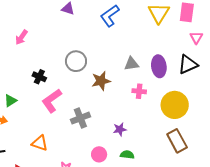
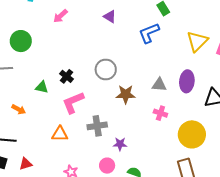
pink arrow: (21, 37) -> (60, 16), moved
purple ellipse: (159, 66) -> (187, 81), moved
green triangle: (10, 101) -> (42, 87), moved, turned 32
purple star: (120, 129) -> (120, 144), moved
orange triangle: (40, 143) -> (60, 134), moved, turned -30

